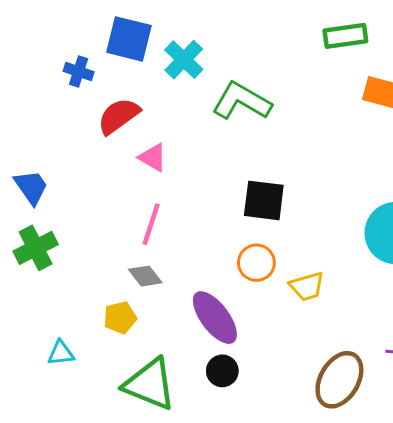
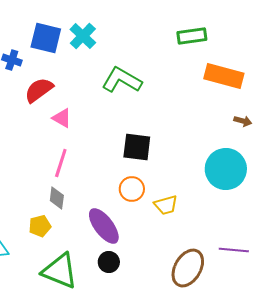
cyan cross: (184, 60) -> (83, 36), moved
gray diamond: (145, 276) -> (57, 198), turned 45

